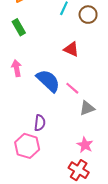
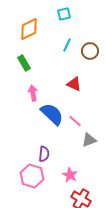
pink arrow: (17, 68) -> (33, 93), moved
pink star: (85, 145) -> (70, 175), moved

